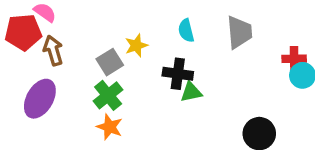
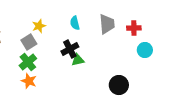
yellow star: (136, 45) -> (39, 26), moved
red cross: (294, 59) -> (134, 28), moved
black cross: (178, 74) -> (70, 49), turned -36

